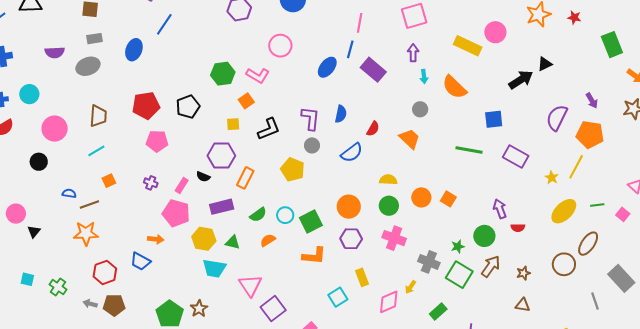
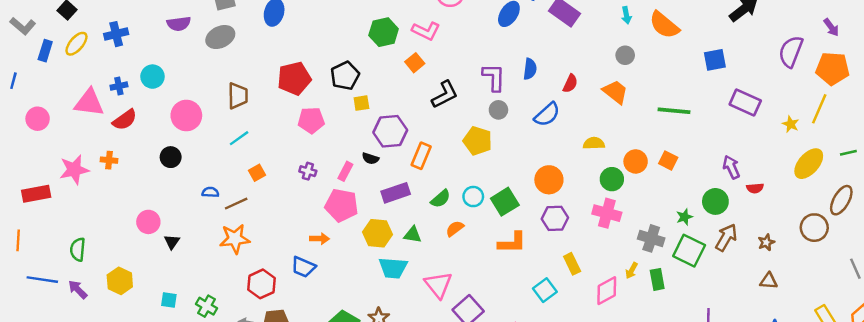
yellow square: (233, 124) -> (361, 103), moved
green line: (469, 150) -> (674, 111), moved
green circle: (389, 206) -> (612, 179), moved
green rectangle: (438, 312) -> (657, 279), moved, turned -54

